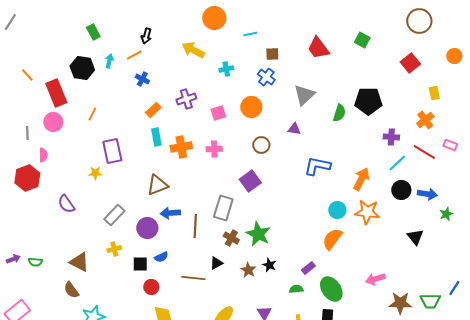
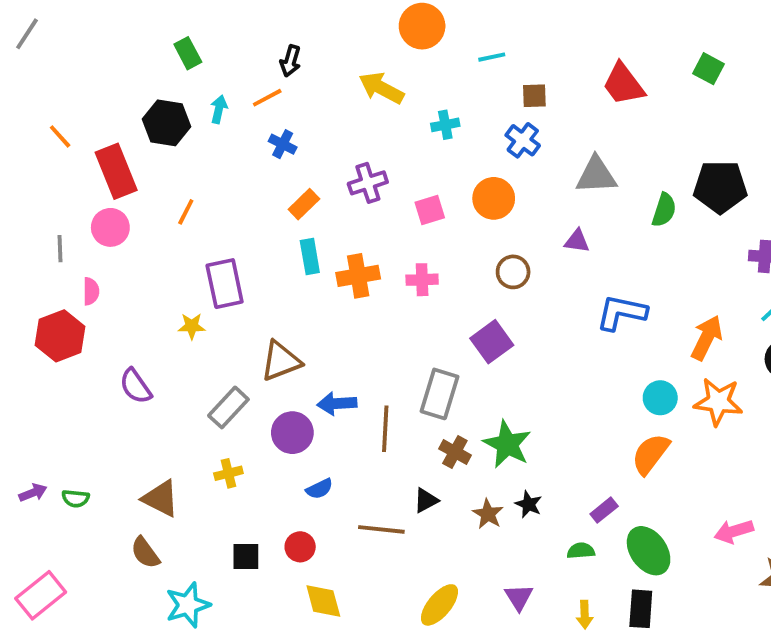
gray triangle: (304, 95) -> (596, 175), turned 40
brown triangle: (157, 185) -> (281, 361), moved
black square: (140, 264) -> (246, 557), moved

